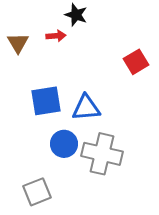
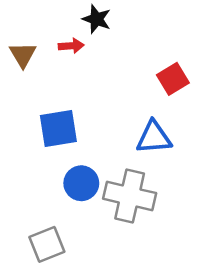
blue triangle: (86, 108) -> (154, 137), moved

